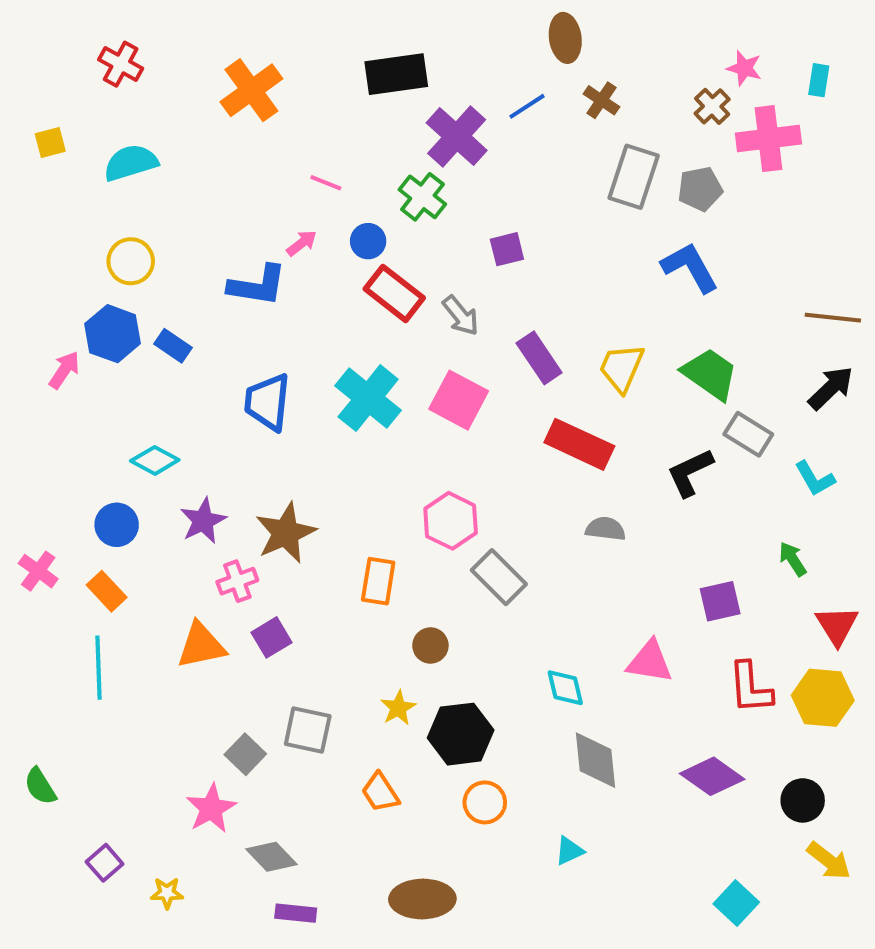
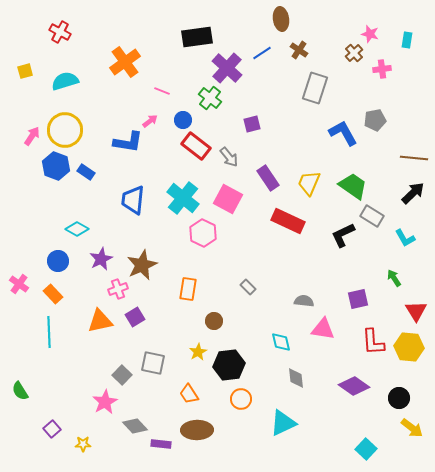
orange cross: (251, 90) -> (125, 62), moved
pink cross: (768, 139) -> (382, 69), size x0.6
gray pentagon: (700, 189) -> (375, 120), moved
yellow circle: (131, 261) -> (65, 130), size x1.5
pink arrow: (64, 370) -> (32, 136), moved
pink hexagon: (451, 521) -> (203, 233), moved
gray semicircle: (605, 529) -> (304, 301), moved
gray rectangle: (499, 577) -> (248, 287), size x0.6
gray diamond: (595, 760) -> (296, 378), size x0.7
cyan triangle: (569, 851) -> (283, 423), size x1.8
brown ellipse: (422, 899) -> (197, 430), moved
purple rectangle: (296, 913) -> (161, 444), moved

